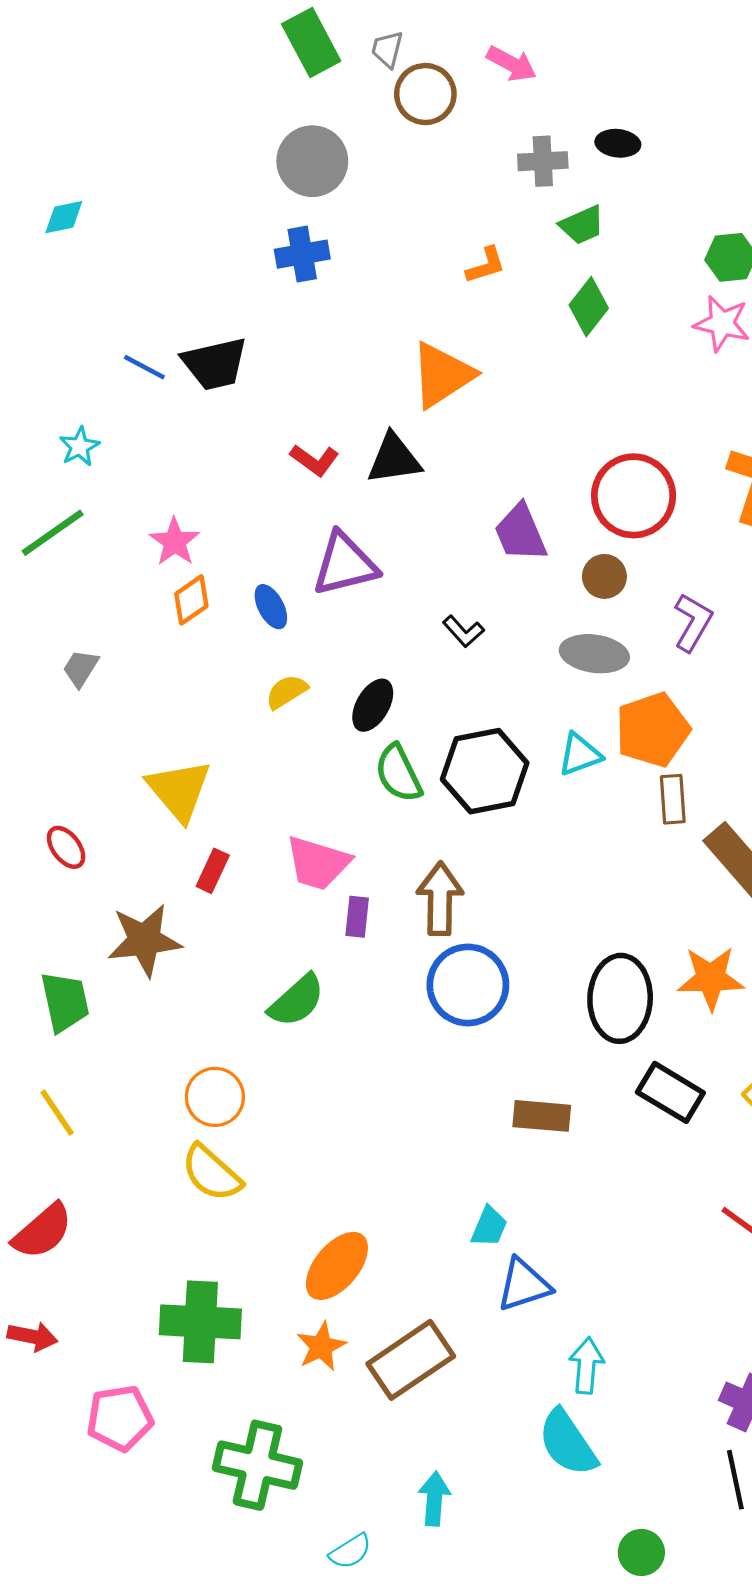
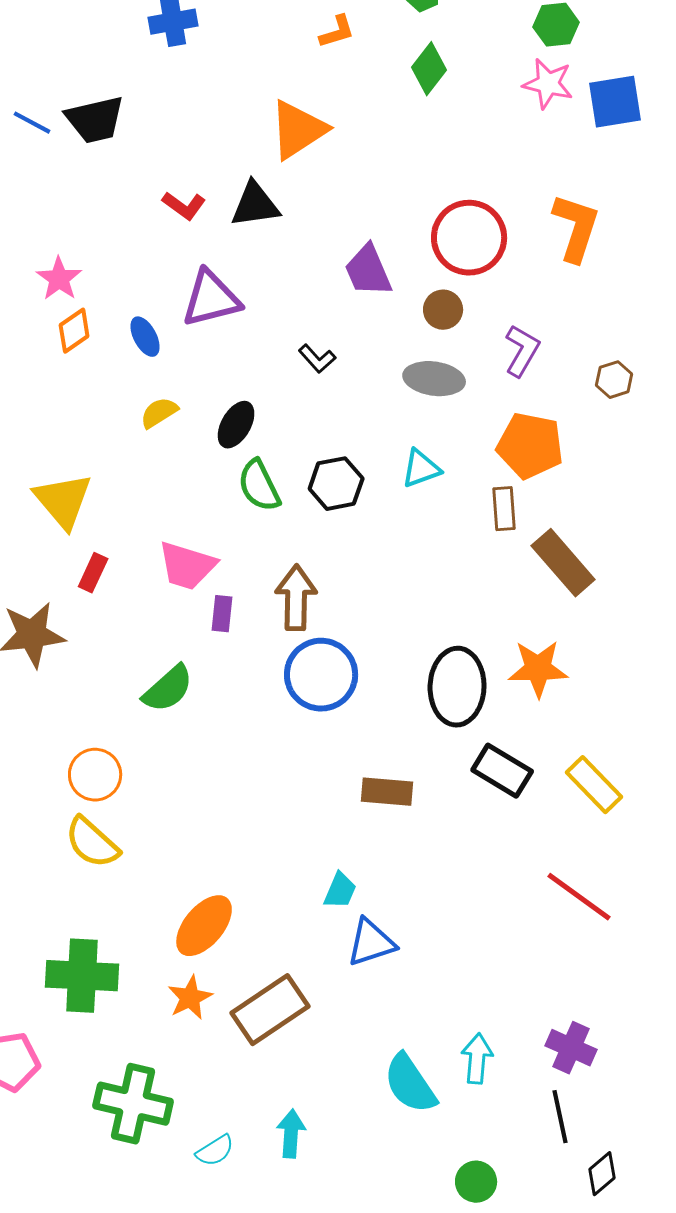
orange pentagon: (653, 730) -> (530, 446), moved, turned 30
black hexagon: (485, 771) -> (336, 484), size x0.7
cyan arrow: (587, 1366) -> (477, 1059), moved
cyan semicircle: (350, 1551) -> (215, 1151), moved

